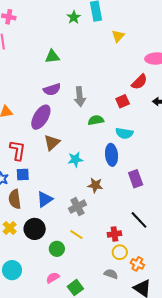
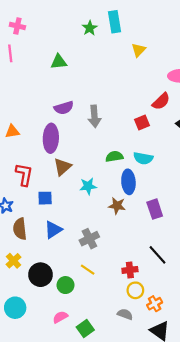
green triangle: (52, 56) -> (59, 62), moved
purple ellipse: (41, 117) -> (51, 138), turned -30
green semicircle: (96, 120) -> (114, 157), moved
blue square: (23, 174) -> (45, 198), moved
brown star: (95, 185) -> (117, 206), moved
black circle: (35, 229) -> (40, 275), moved
orange cross: (137, 264) -> (155, 304), turned 32

